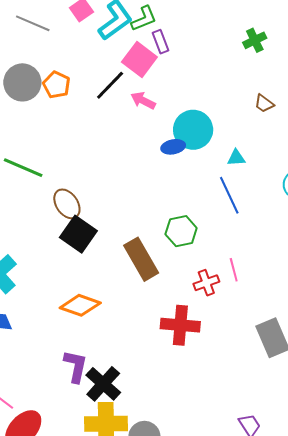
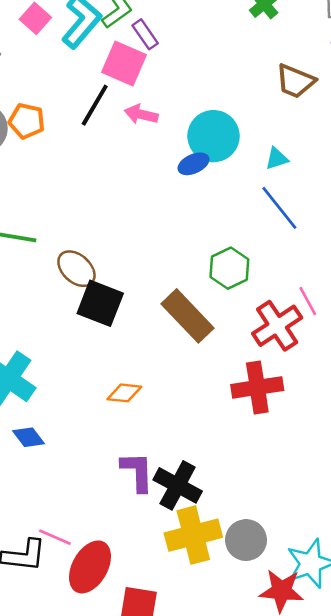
brown trapezoid: (264, 104) -> (295, 81), size x1.5
red cross: (206, 283) -> (277, 326), size x1.5
orange diamond: (80, 305) -> (124, 393), size x0.7

